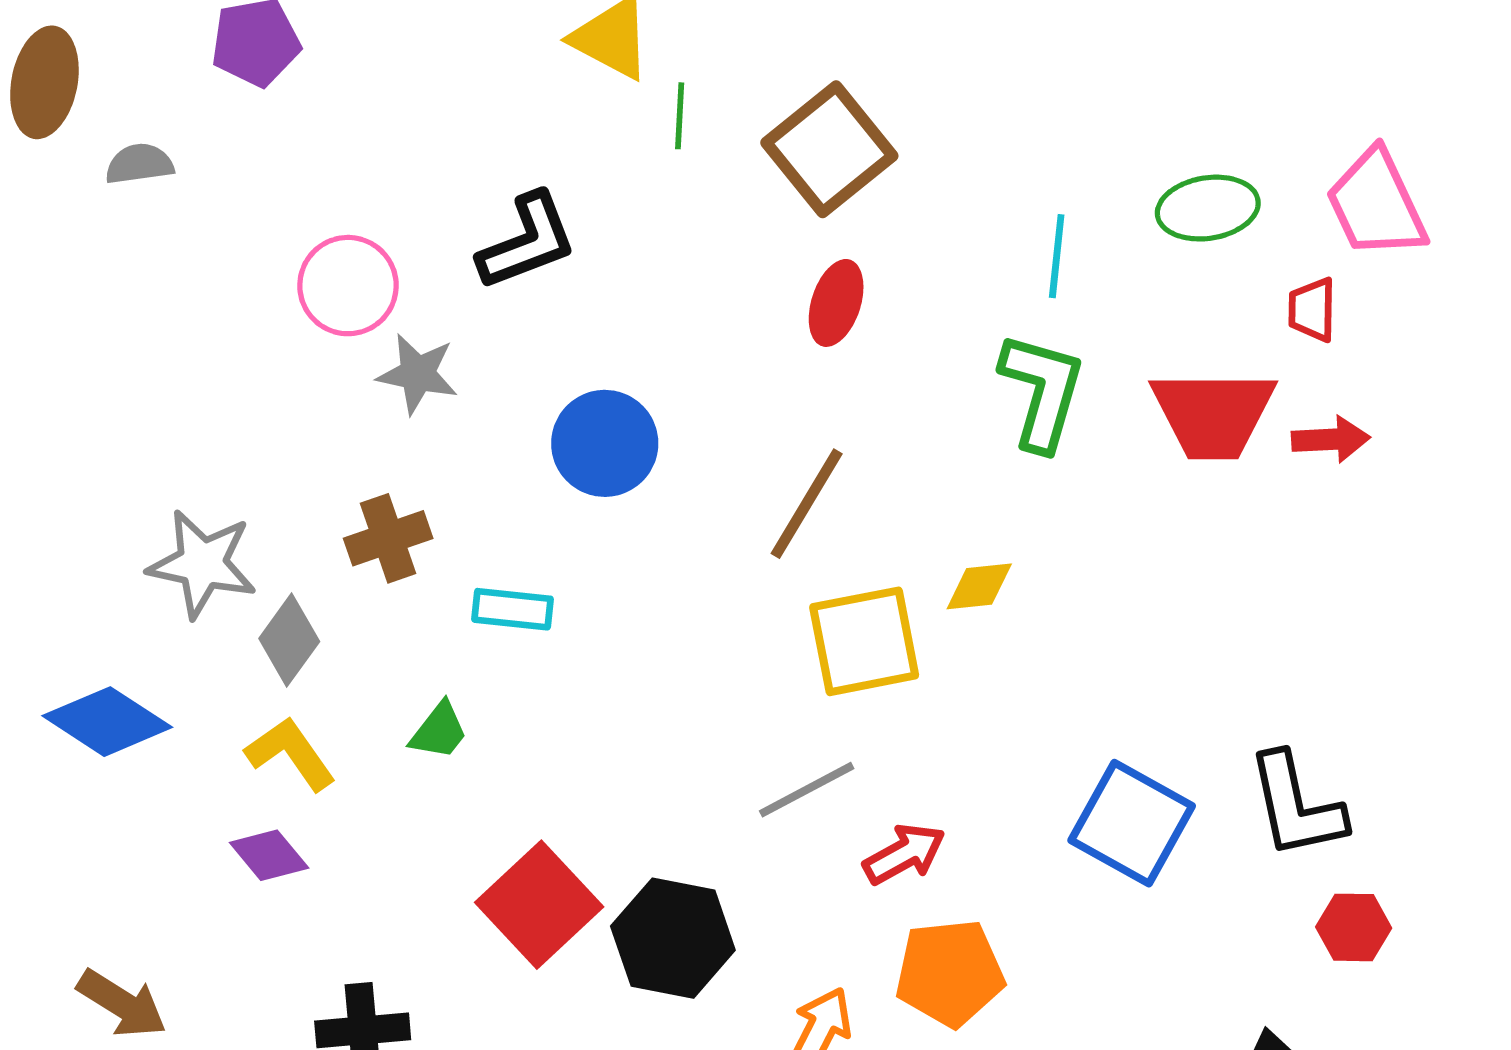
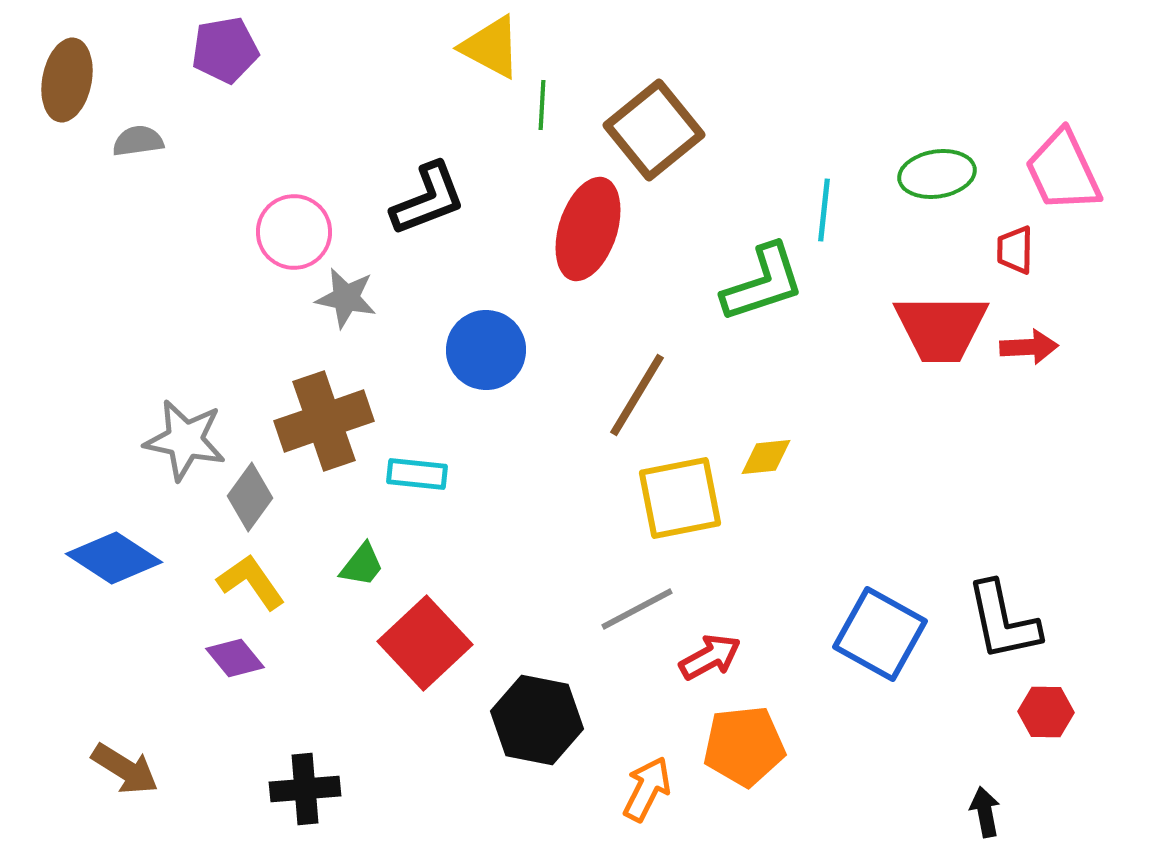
red ellipse: (836, 303) -> (588, 229), moved, size x1.6
green L-shape: (1042, 391) -> (763, 283), moved, turned 56
brown cross: (388, 538) -> (324, 421), size x1.5
red square: (539, 905) -> (425, 643), moved

